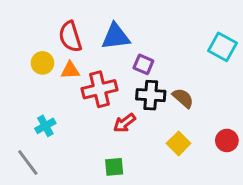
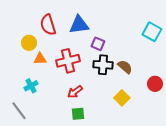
orange triangle: (70, 70) -> (40, 59), moved
red arrow: (124, 123) -> (75, 92), moved
red circle: (227, 141) -> (155, 84), moved

